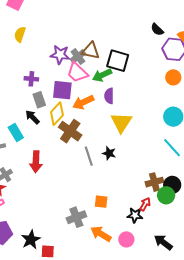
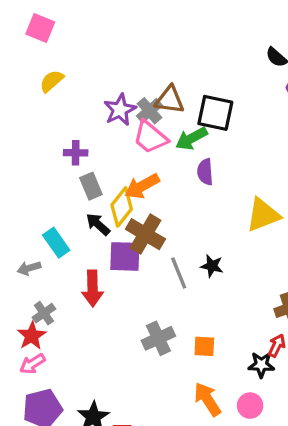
yellow semicircle: (20, 34) -> (52, 81), turned 35
purple star: (60, 55) -> (120, 110), turned -30
purple square: (62, 90) -> (125, 256), moved
orange arrow: (83, 102) -> (142, 186), moved
black arrow: (32, 117) -> (98, 224), moved
yellow triangle: (121, 122) -> (263, 215), moved, turned 40
gray cross: (76, 217) -> (158, 338), moved
orange arrow: (101, 234) -> (207, 399), turned 30

